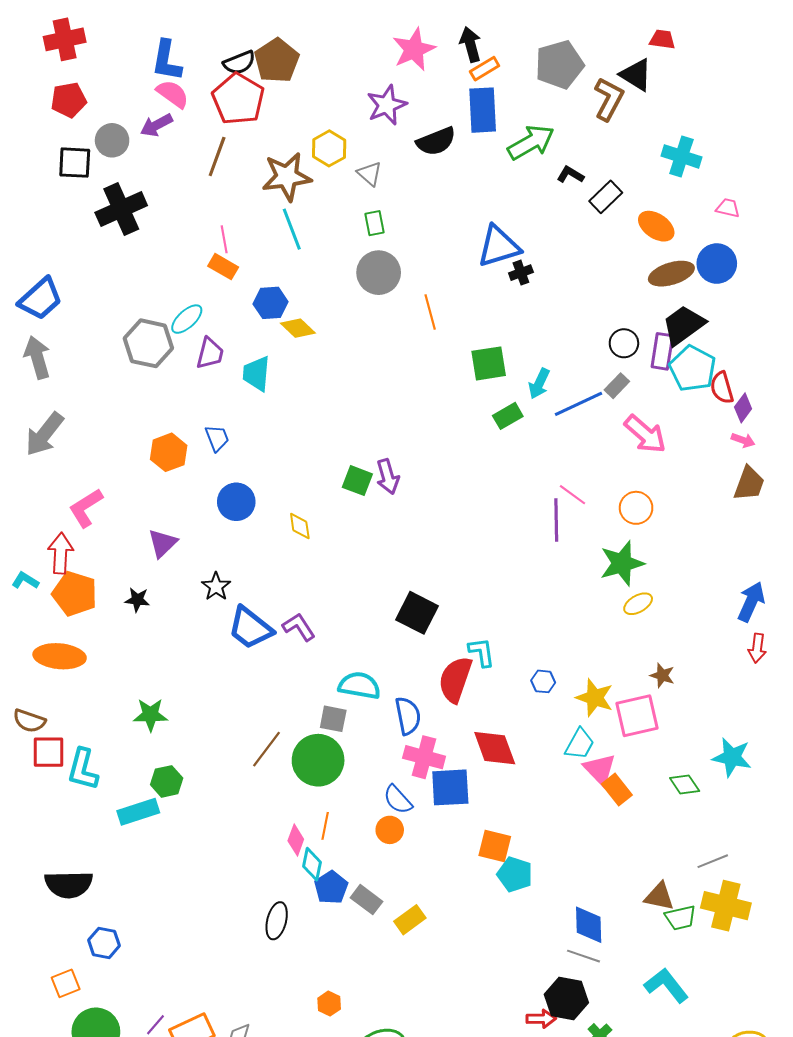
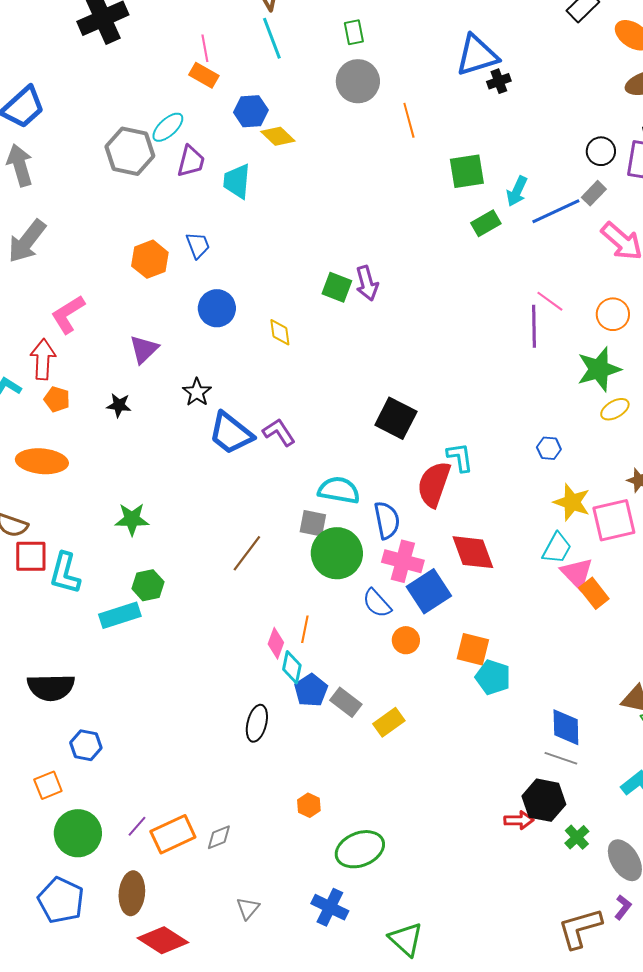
orange pentagon: (75, 594) -> (57, 399), size x0.6
blue hexagon: (543, 681) -> (549, 448), moved
green circle: (318, 760) -> (337, 553), moved
blue square: (450, 787) -> (429, 591), turned -30
orange circle: (390, 830) -> (406, 640), moved

